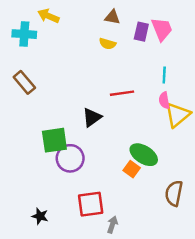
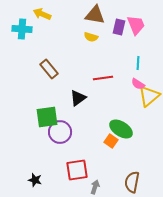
brown triangle: (112, 17) -> (95, 15), size x1.5
brown rectangle: (24, 82) -> (49, 69), moved
pink semicircle: (164, 100) -> (138, 84), turned -48
brown semicircle: (174, 193) -> (132, 182), moved

